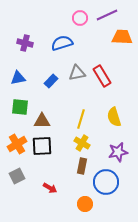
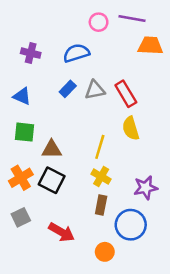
purple line: (107, 15) -> (132, 18), turned 35
blue triangle: (18, 78) -> (22, 96), turned 35
blue rectangle: (51, 81) -> (68, 89), moved
yellow semicircle: (114, 117) -> (131, 128), moved
black square: (42, 146) -> (52, 180), turned 30
red arrow: (50, 188) -> (62, 232), size x1.5

